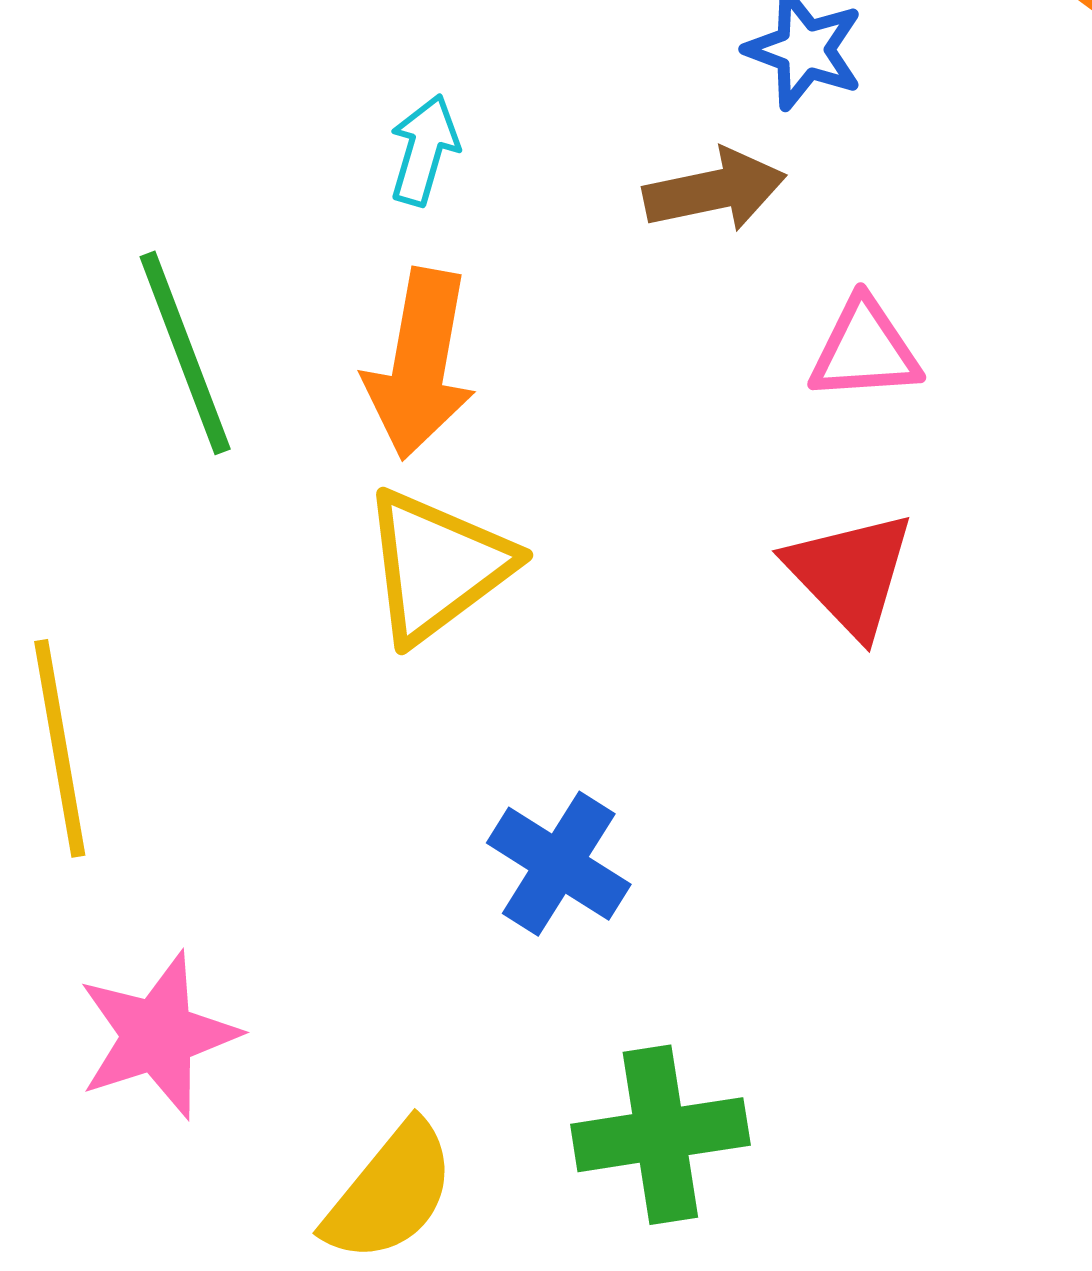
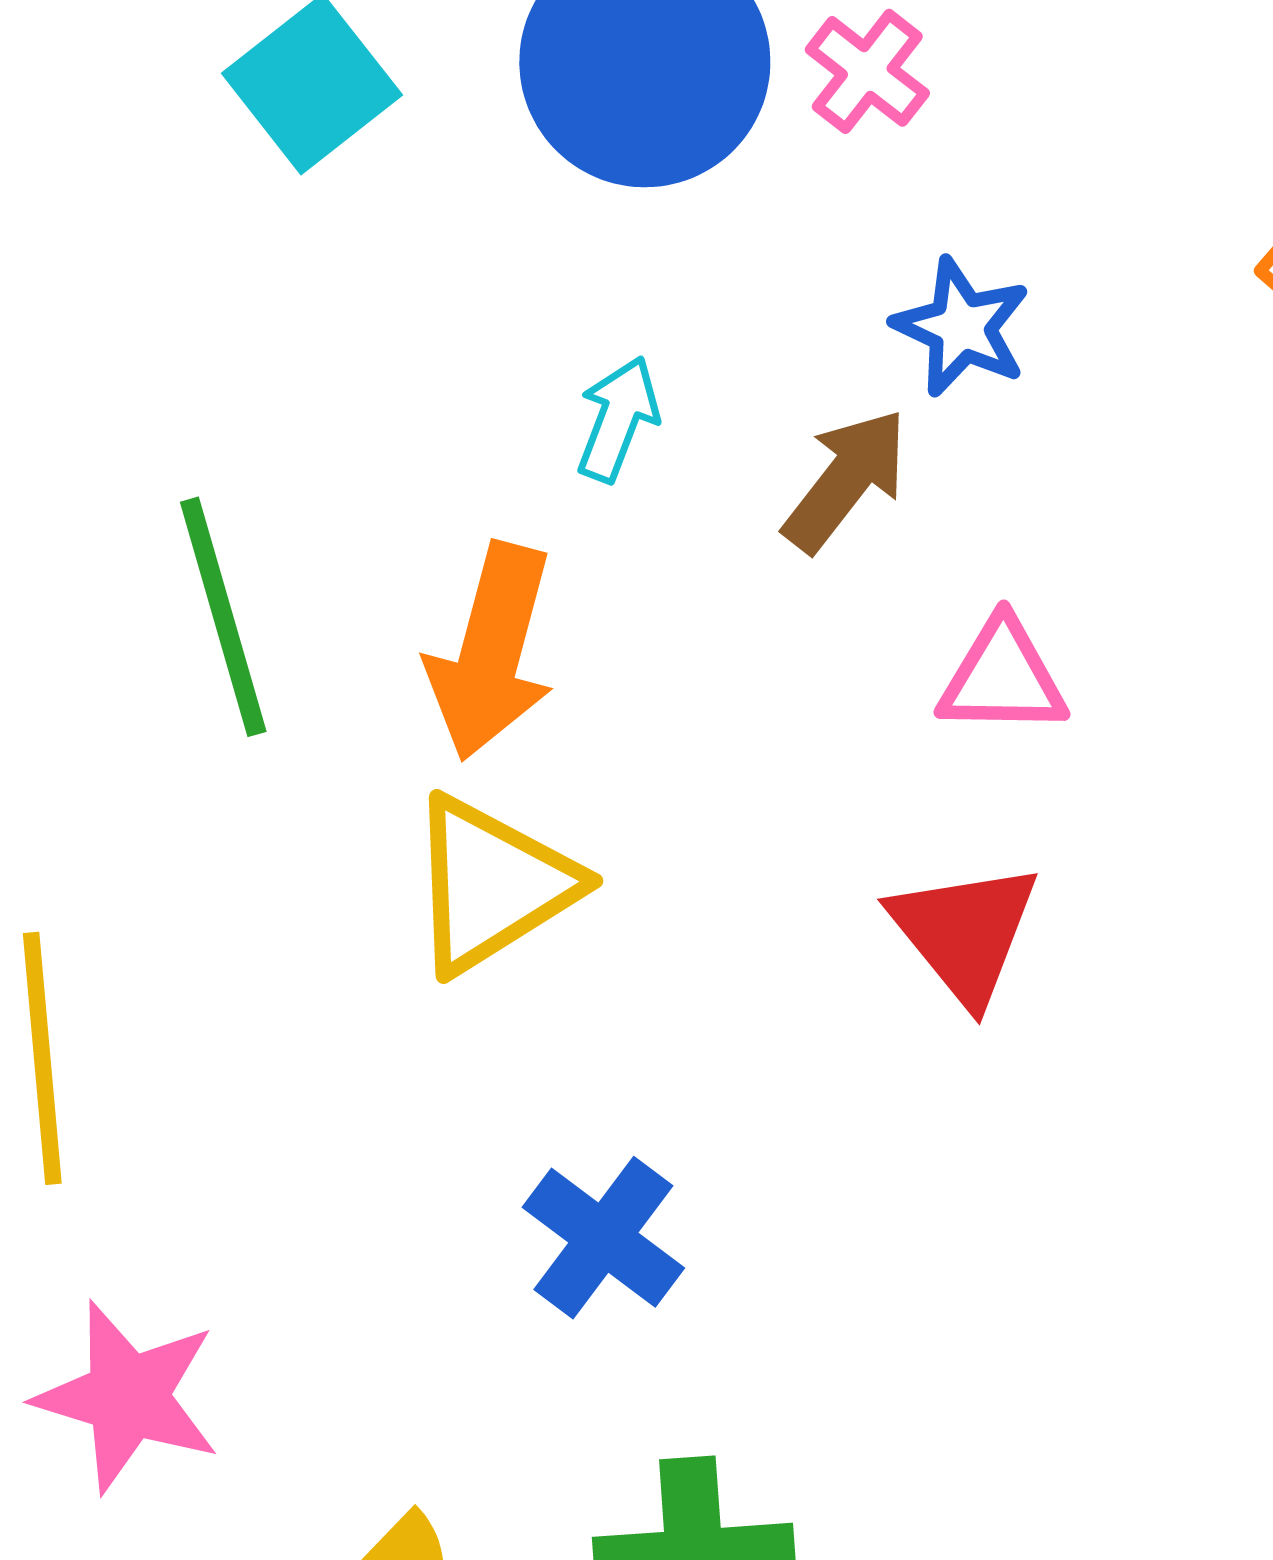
cyan arrow: (424, 150) -> (618, 419), moved
brown arrow: (715, 190) -> (846, 480), turned -45
pink star: (158, 1035) -> (128, 1397), turned 30

